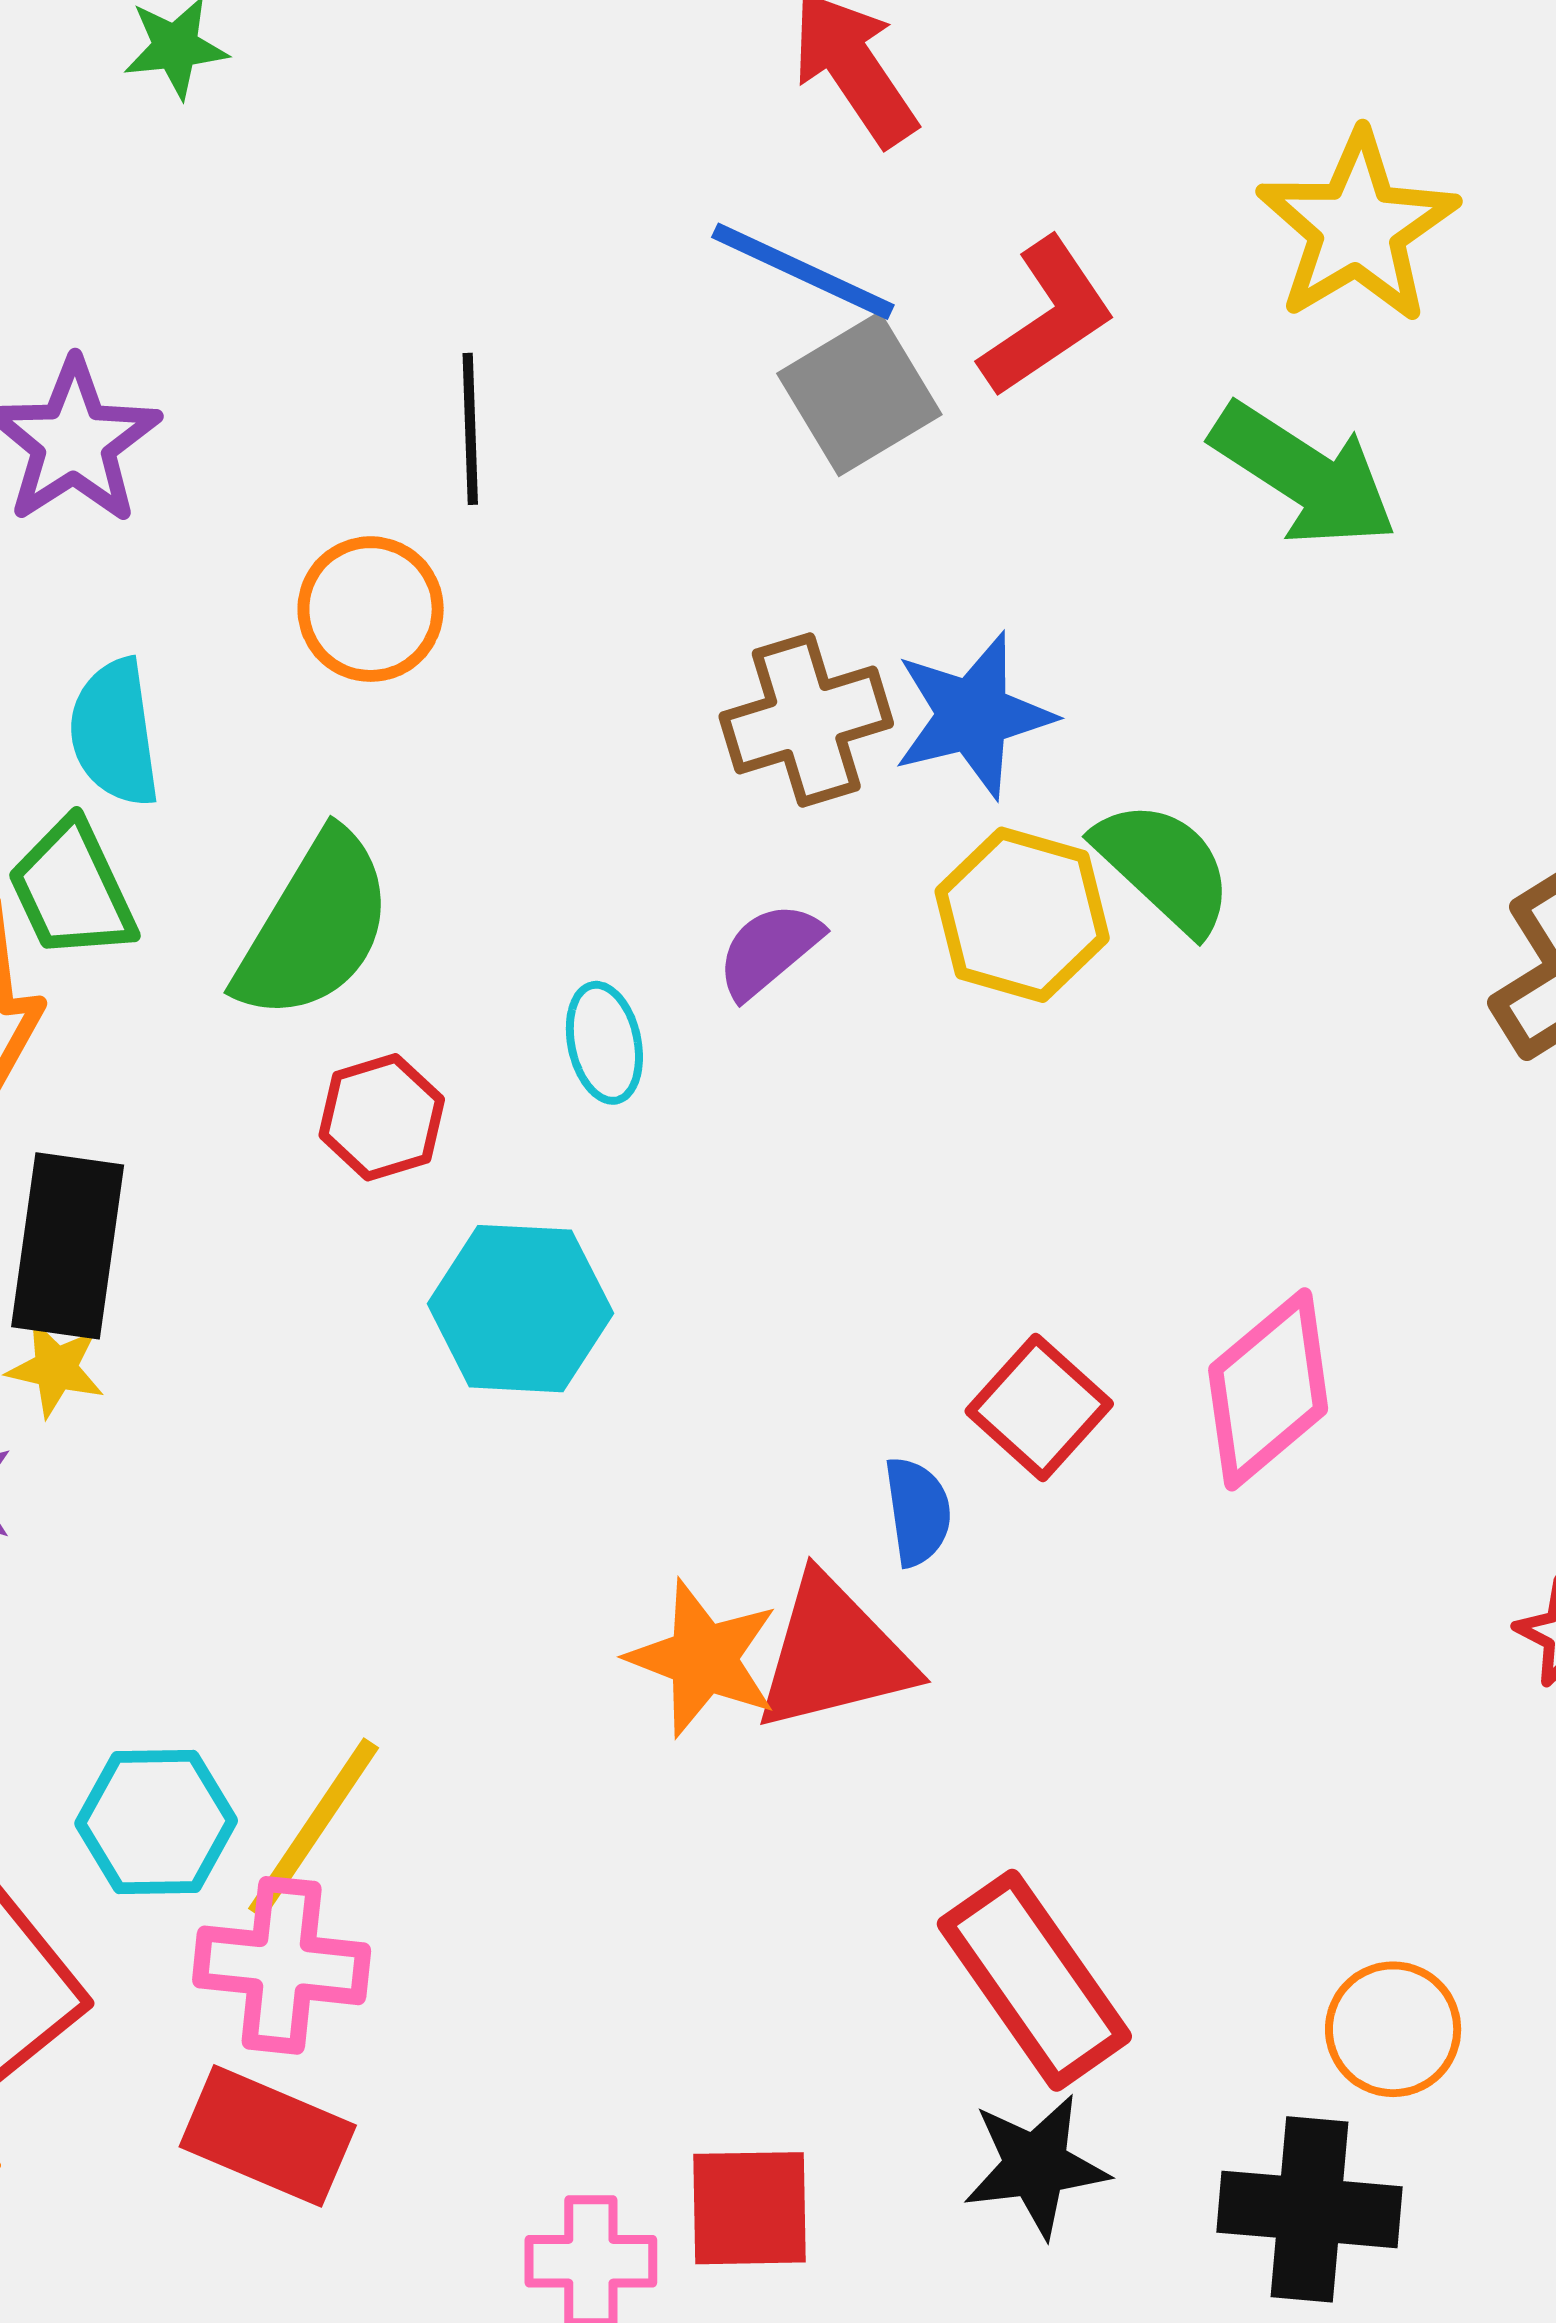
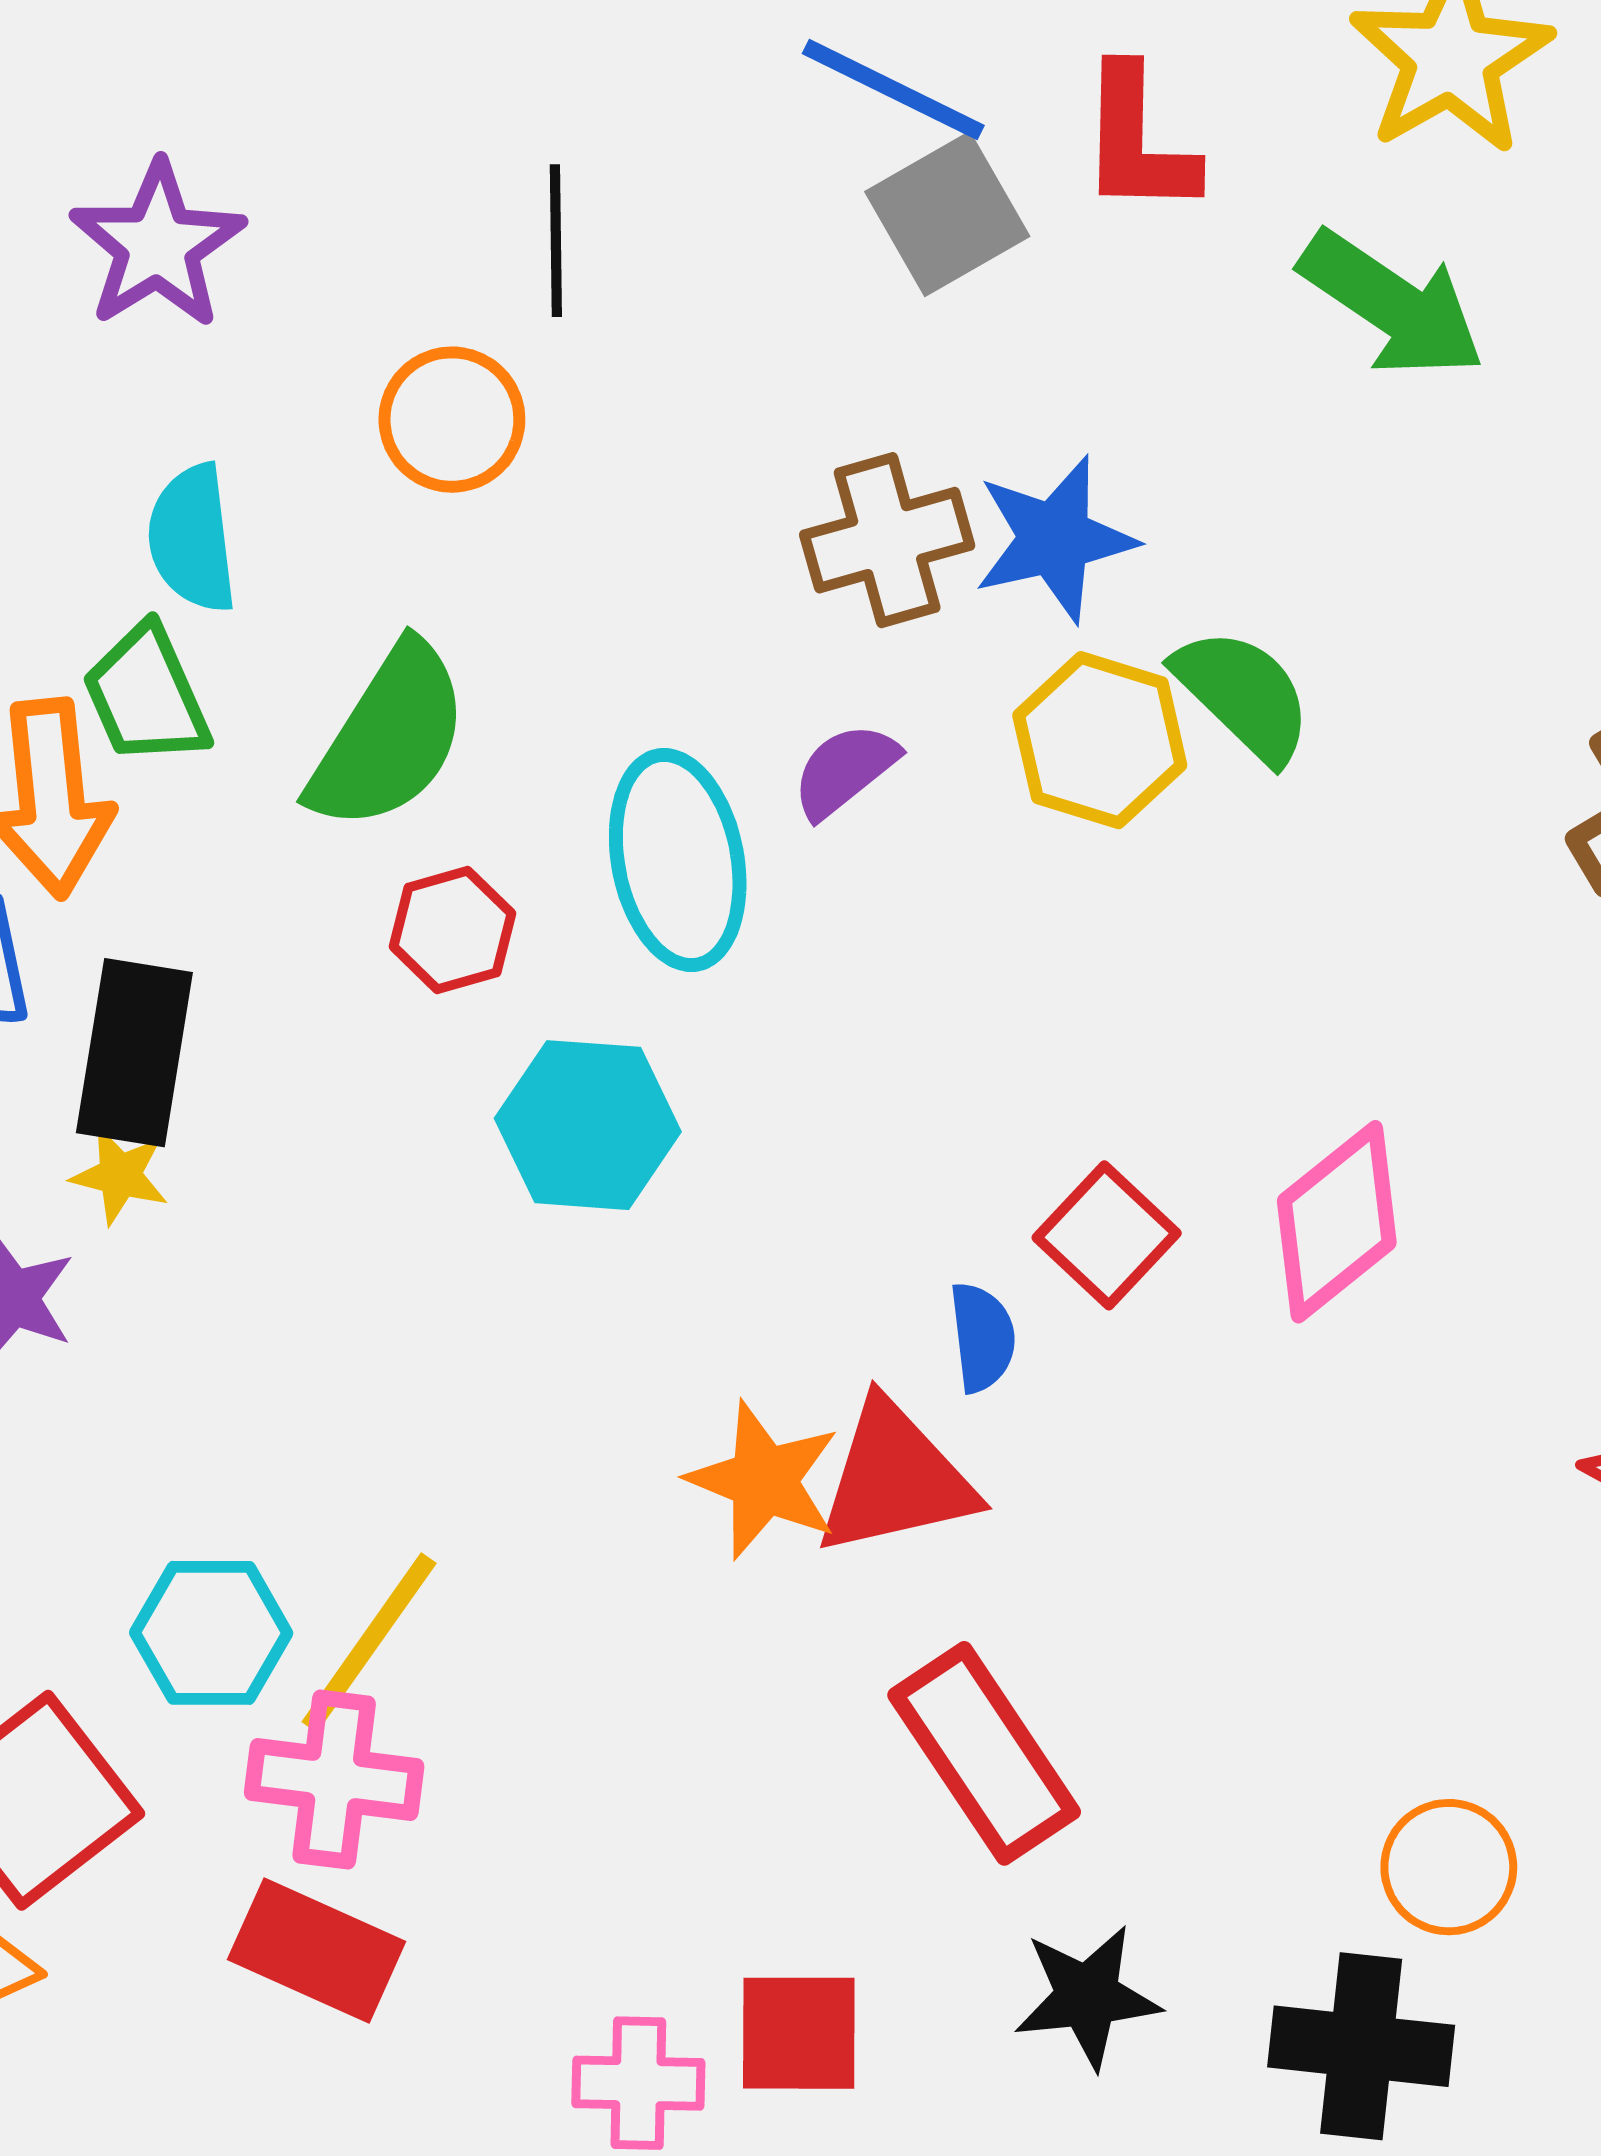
red L-shape: (1047, 317) -> (1137, 141), turned 124
cyan ellipse: (604, 1043) -> (678, 860), size x1.8
red rectangle: (1034, 1980) -> (984, 1753), moved

